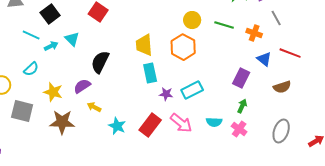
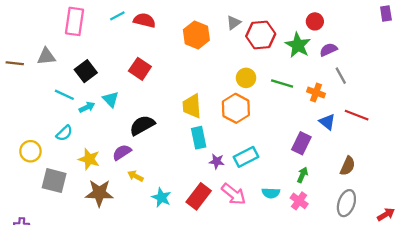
black semicircle: (100, 62) -> (142, 125), turned 35
brown semicircle: (282, 87) -> (348, 166), moved, turned -48

